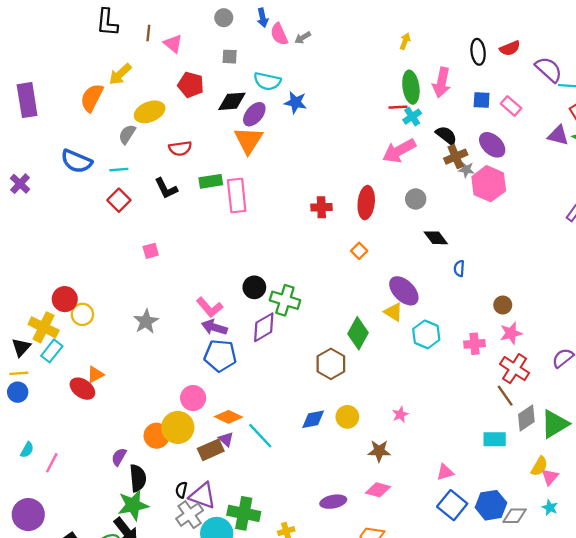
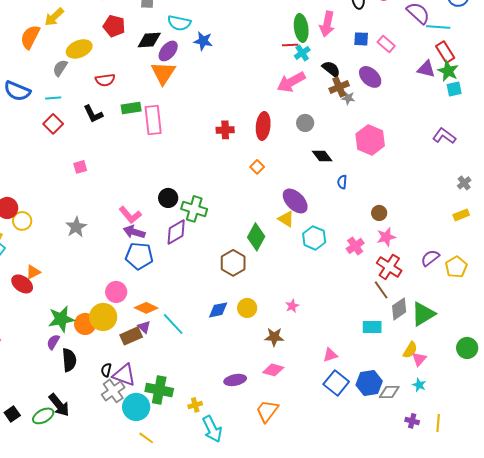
pink hexagon: (489, 184) -> (370, 140), moved
pink cross: (475, 344) -> (355, 246), turned -30
green star: (133, 505) -> (61, 319), moved

